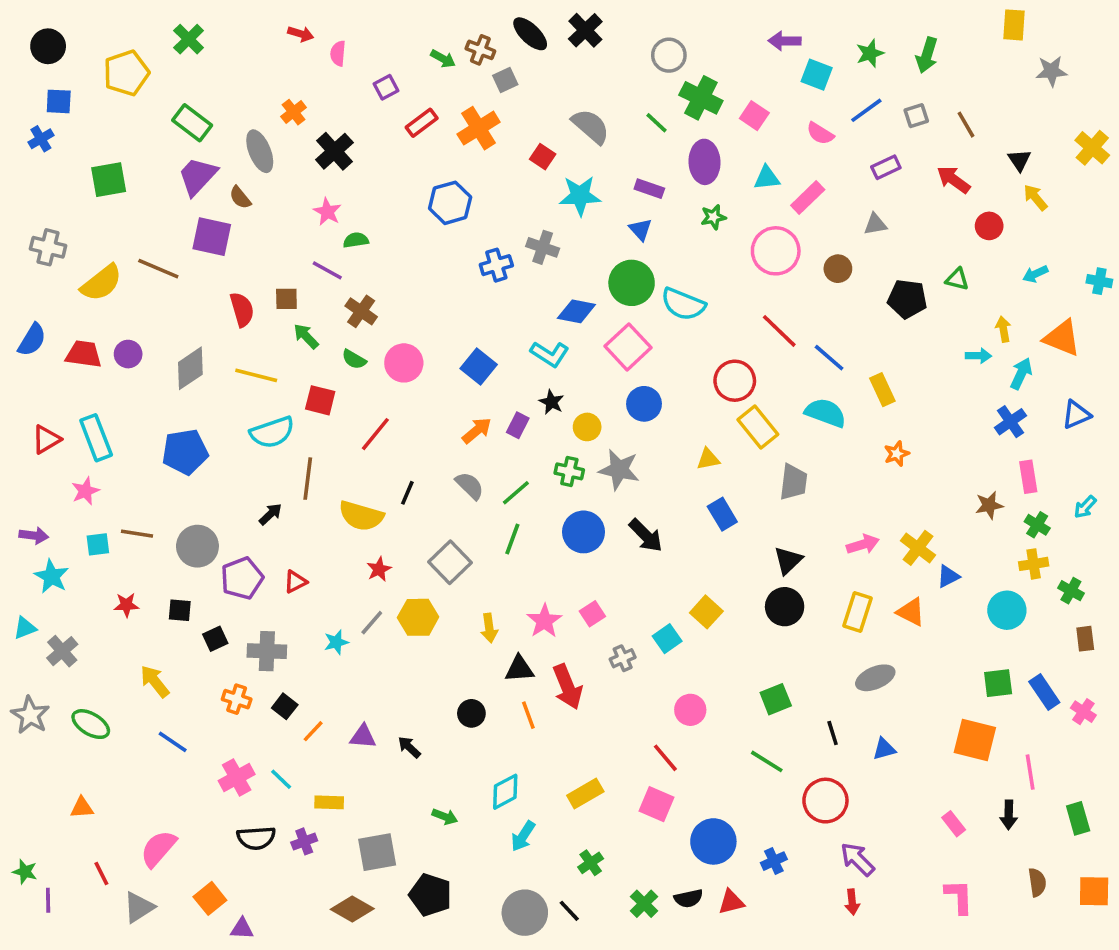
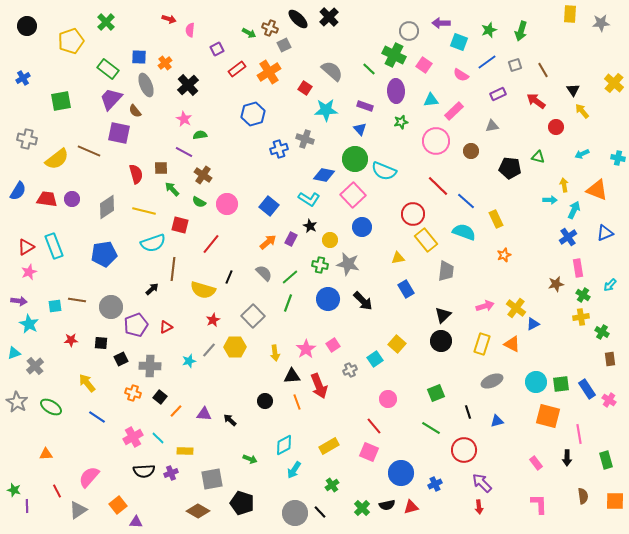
gray circle: (669, 55) -> (409, 31), moved
gray star: (1051, 71) -> (601, 23), moved
blue square: (59, 101) -> (139, 57), moved
pink star: (85, 491) -> (29, 272), moved
cyan circle: (1007, 610) -> (536, 382), moved

